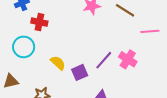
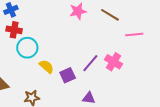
red cross: (39, 22) -> (14, 30), moved
cyan circle: (24, 47) -> (27, 48), moved

